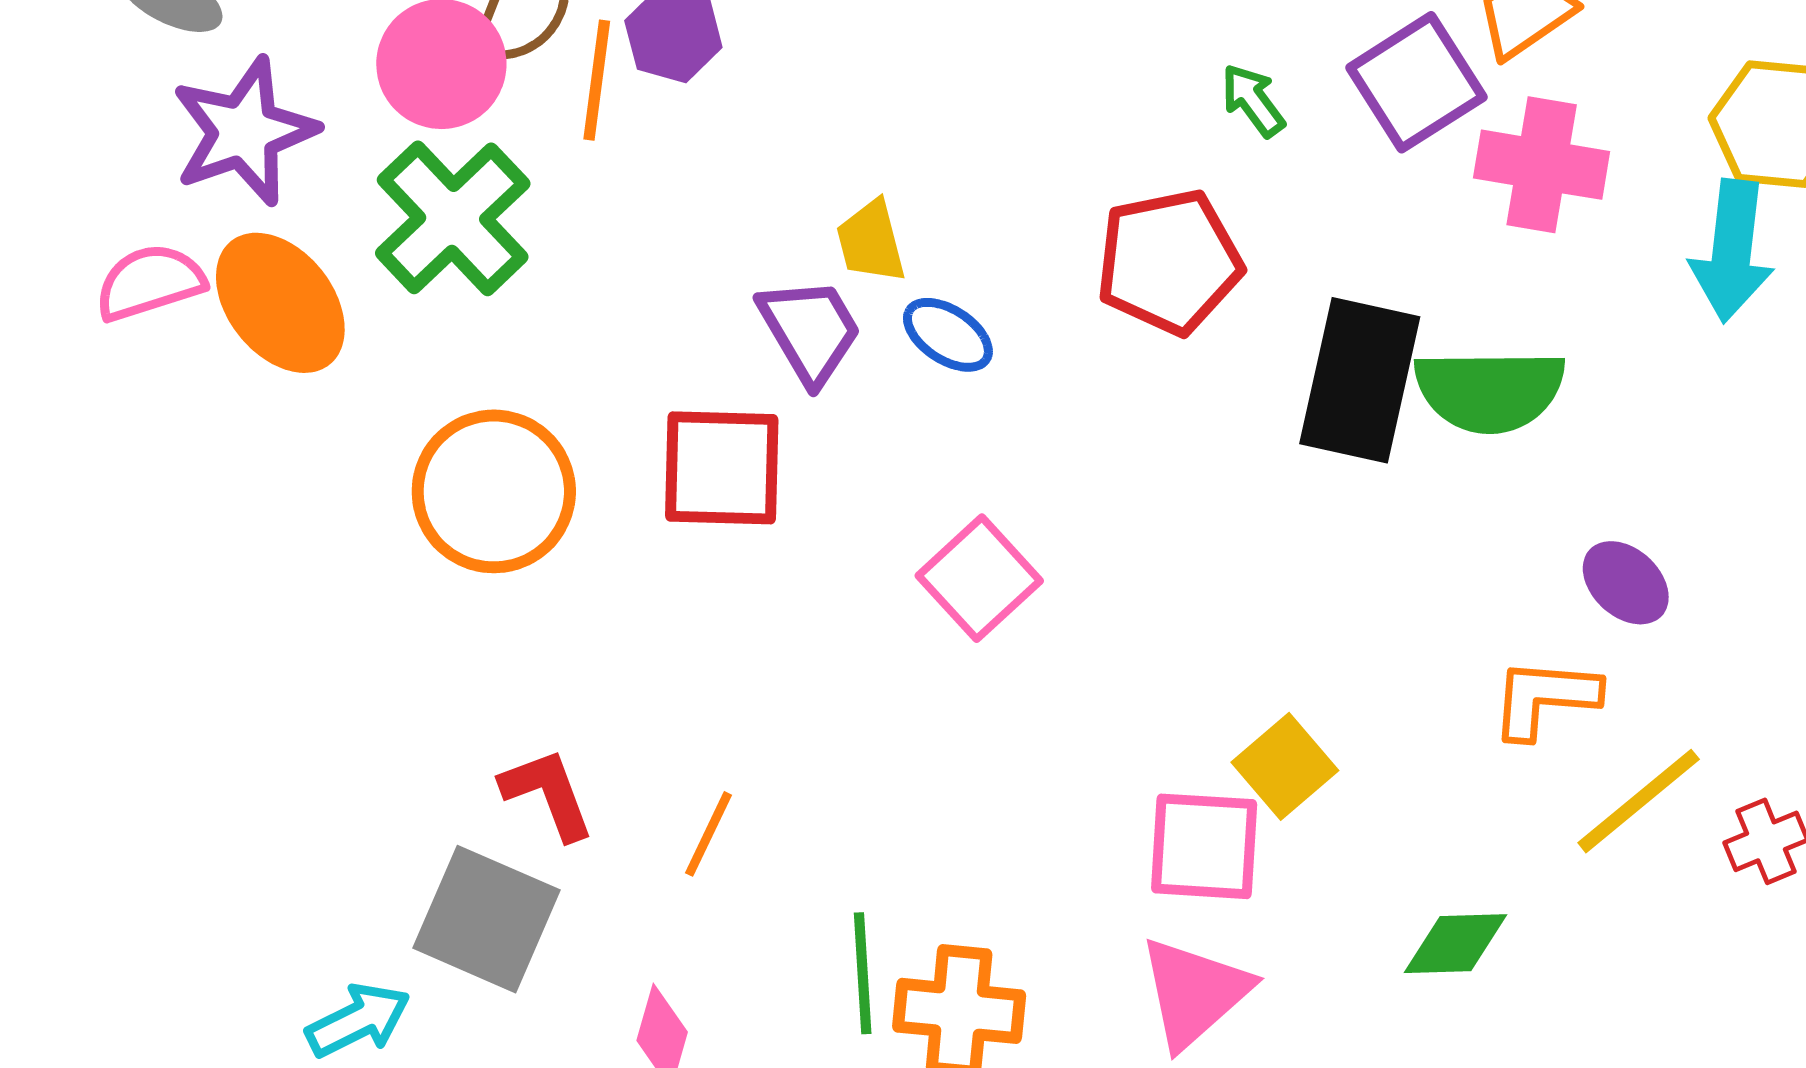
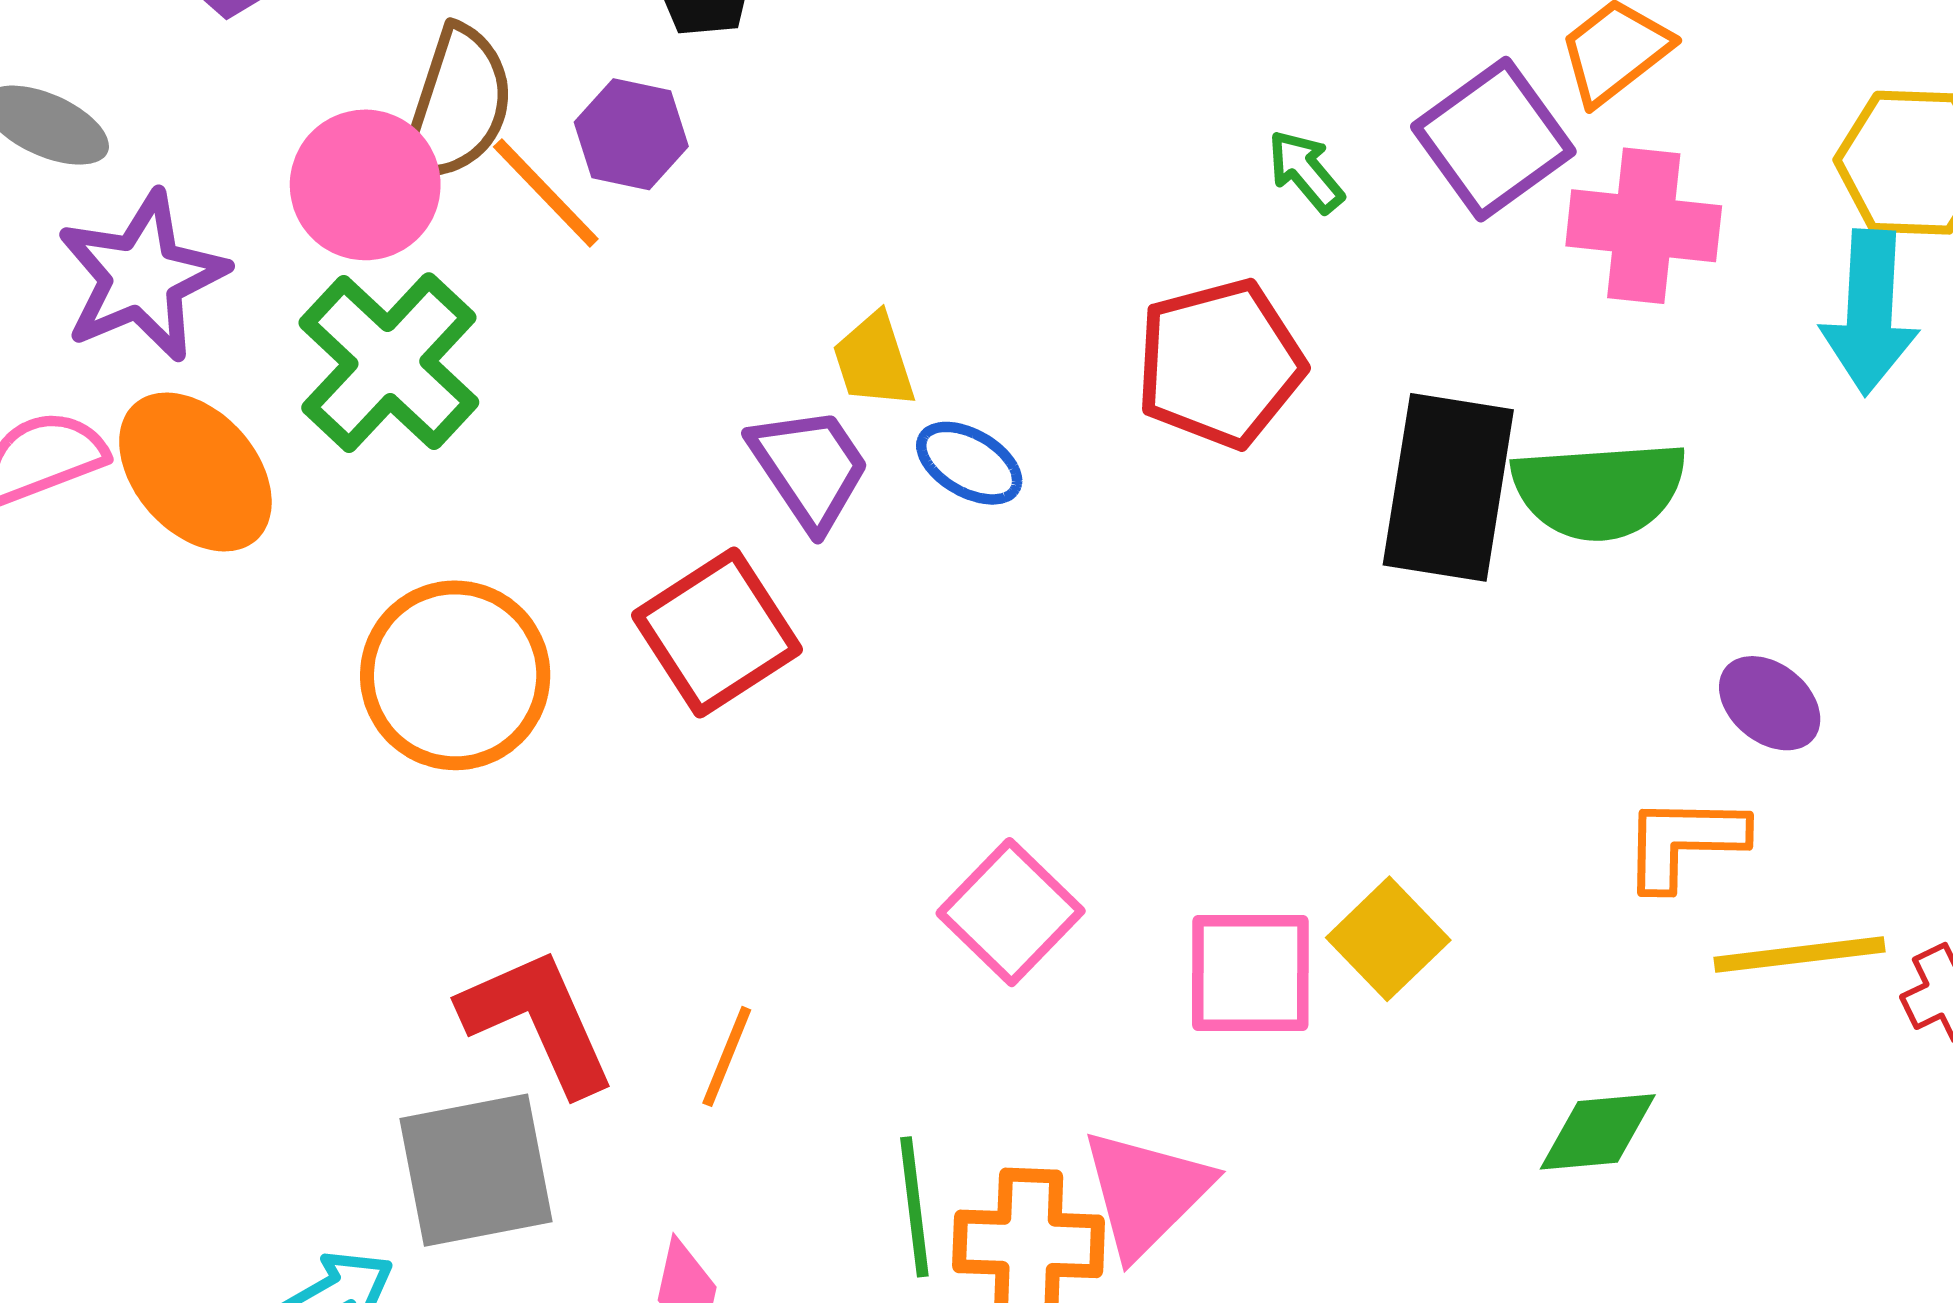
orange line: (597, 80) -> (546, 193), turned -48
red square: (722, 468) -> (717, 632), turned -31
pink square: (979, 578) -> (1011, 912), moved
red L-shape: (548, 794) -> (538, 1021), size x1.4
yellow line: (1639, 801) -> (1799, 955), turned 36
pink square: (1204, 846) -> (1250, 973), moved
gray square: (486, 919) -> (476, 1170), turned -31
pink triangle: (1194, 993) -> (1146, 1193), moved

